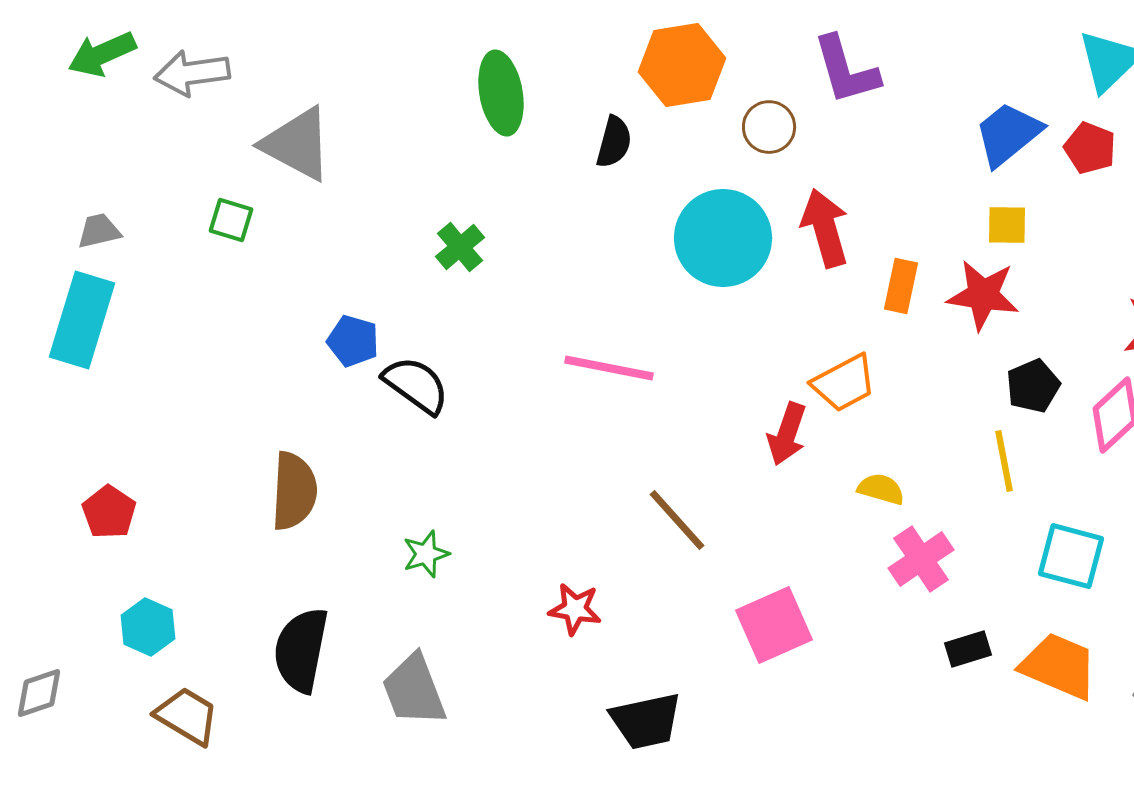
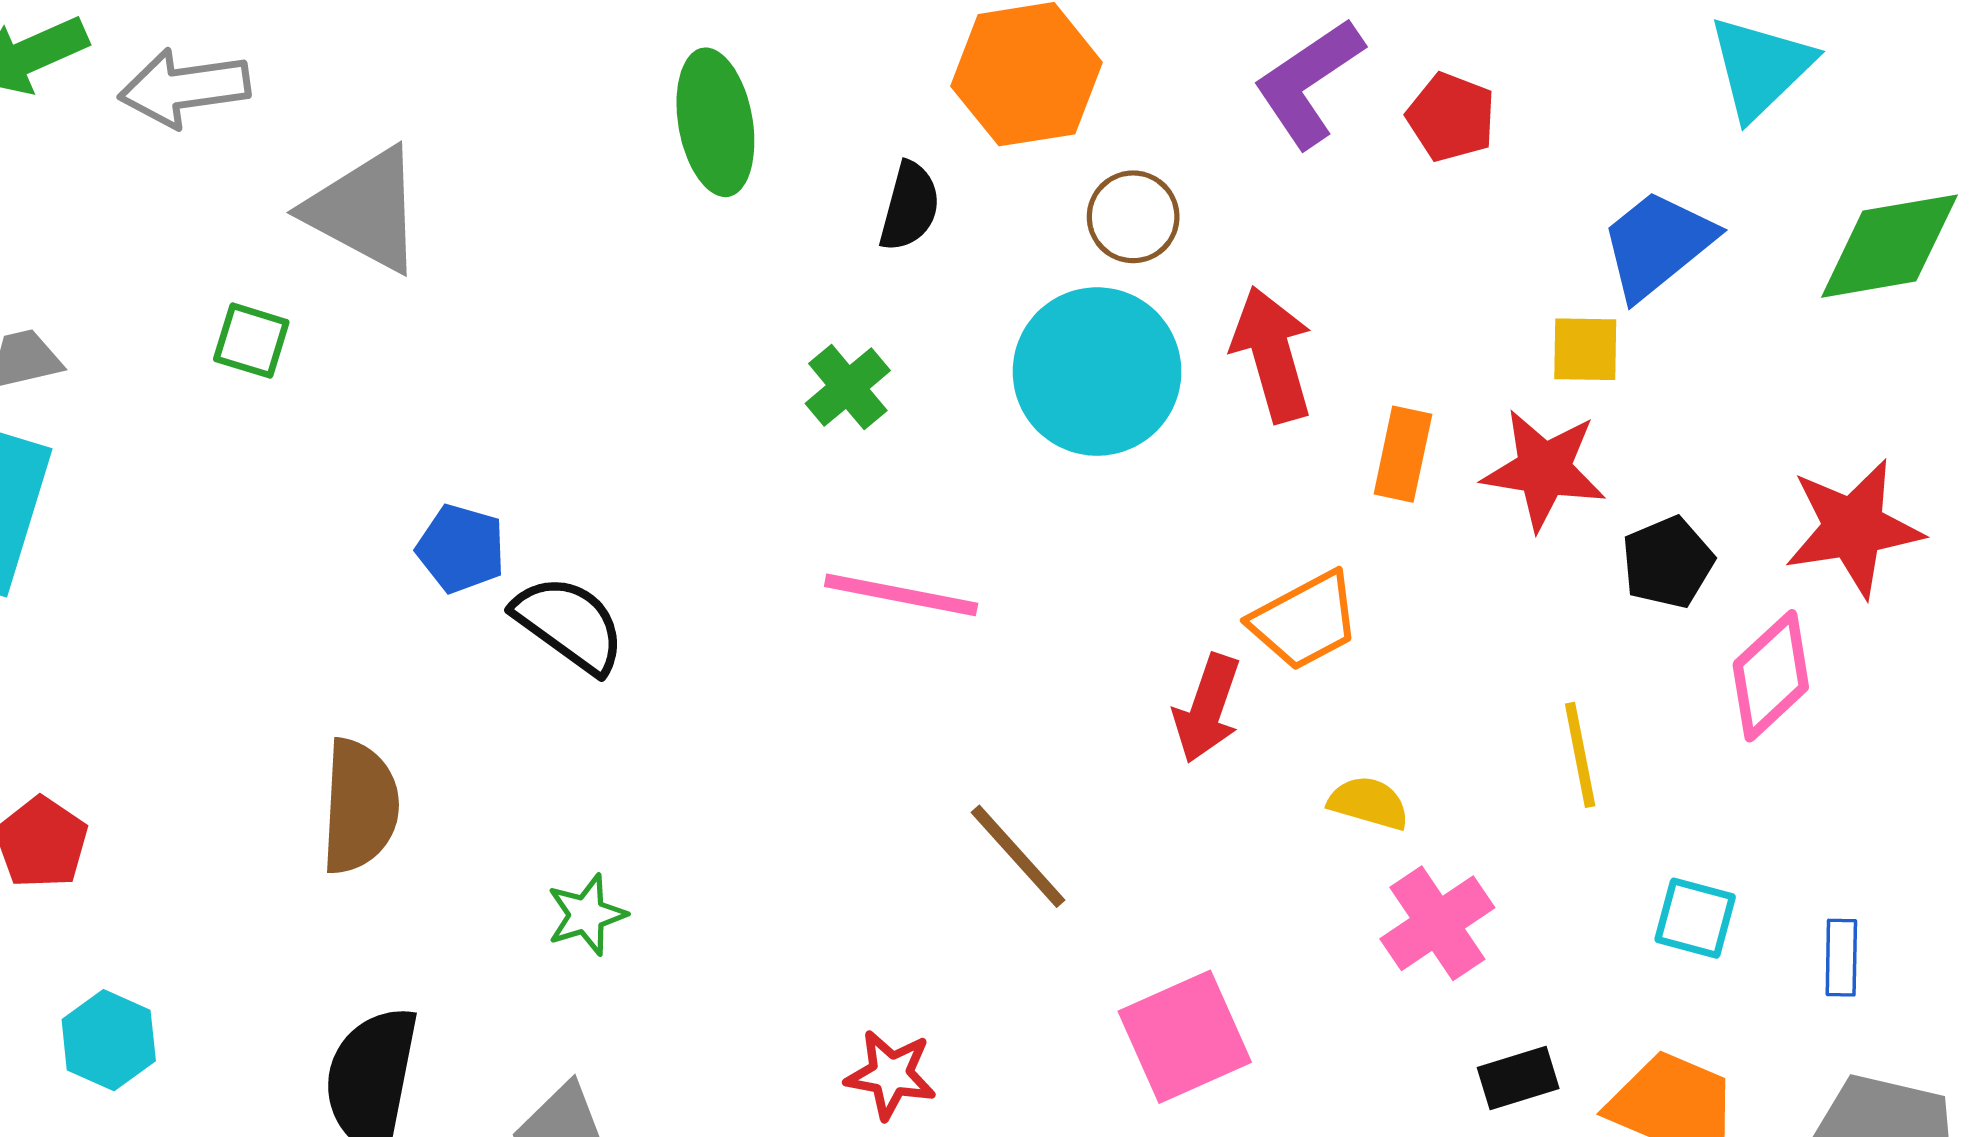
purple L-shape: (846, 70) -> (1308, 83), turned 72
brown circle: (769, 127) -> (1133, 217), moved
blue trapezoid: (1008, 134) -> (1657, 244), moved
red pentagon: (1090, 148) -> (1451, 117), moved
green cross: (460, 247) -> (848, 387), moved
black pentagon: (1033, 386) -> (1668, 562), moved
cyan square: (1071, 556) -> (1695, 918), size x0.7
red star: (575, 609) -> (891, 1075), moved

